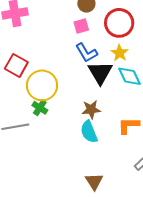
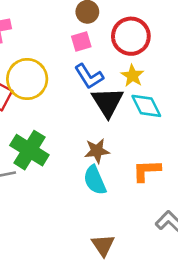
yellow circle: (42, 85) -> (27, 79), moved
green cross: (40, 108) -> (29, 150), size x1.8

